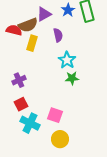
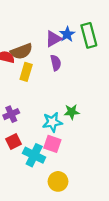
purple triangle: (44, 14) -> (53, 39), moved
cyan star: (67, 60) -> (52, 122), moved, turned 30
pink square: (55, 115) -> (52, 144), moved
cyan cross: (30, 123) -> (34, 155), moved

